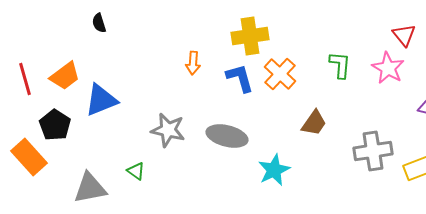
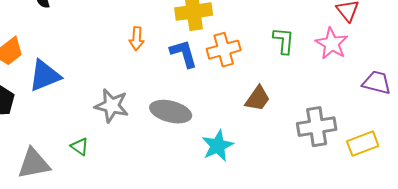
orange cross: (280, 74) -> (224, 50), turned 32

